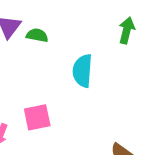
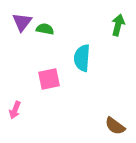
pink square: (37, 117) -> (49, 79), moved

